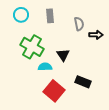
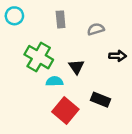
cyan circle: (21, 15) -> (14, 16), moved
gray semicircle: (79, 24) -> (96, 29), turned -96
black arrow: (96, 35) -> (118, 56), moved

